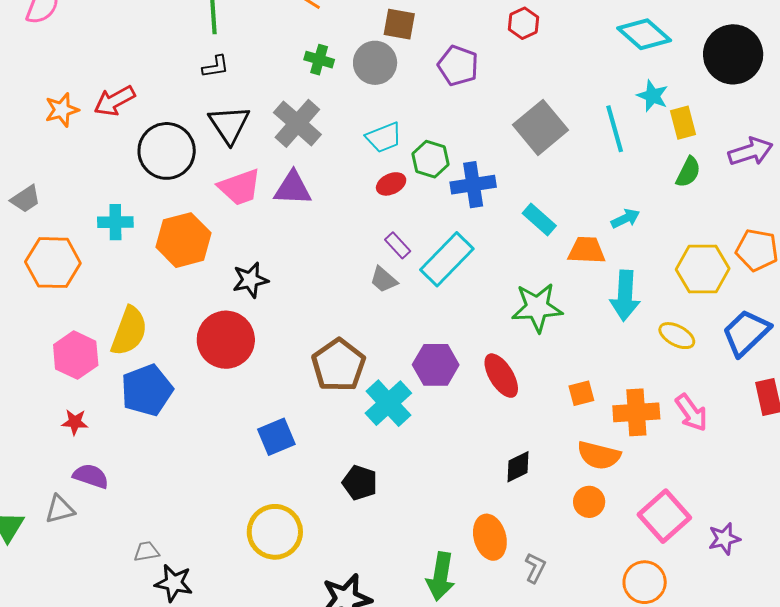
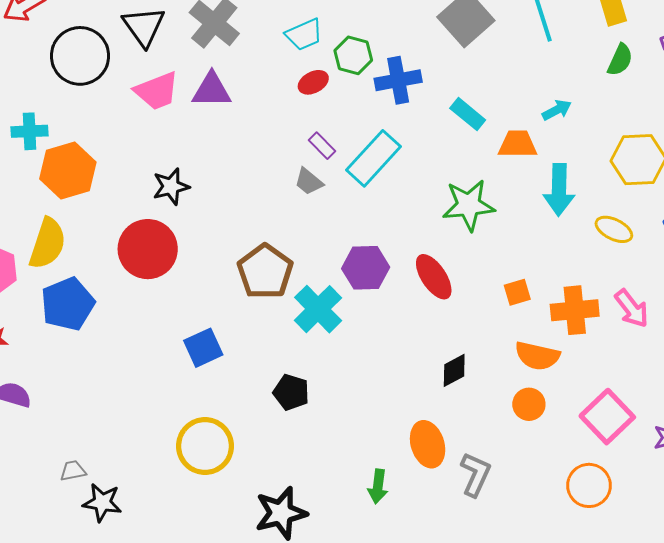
orange hexagon: (183, 240) -> (68, 170), moved
gray L-shape: (535, 568) -> (475, 474), size x1.4
green arrow: (441, 576) -> (378, 486), size x0.7

